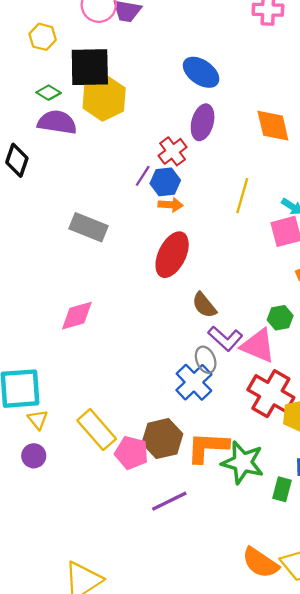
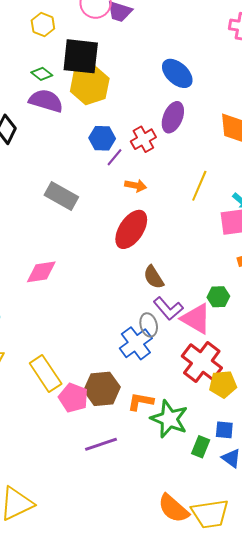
blue hexagon: (165, 182) -> (102, 138), moved
orange L-shape: (208, 447) -> (141, 402), size x0.7

